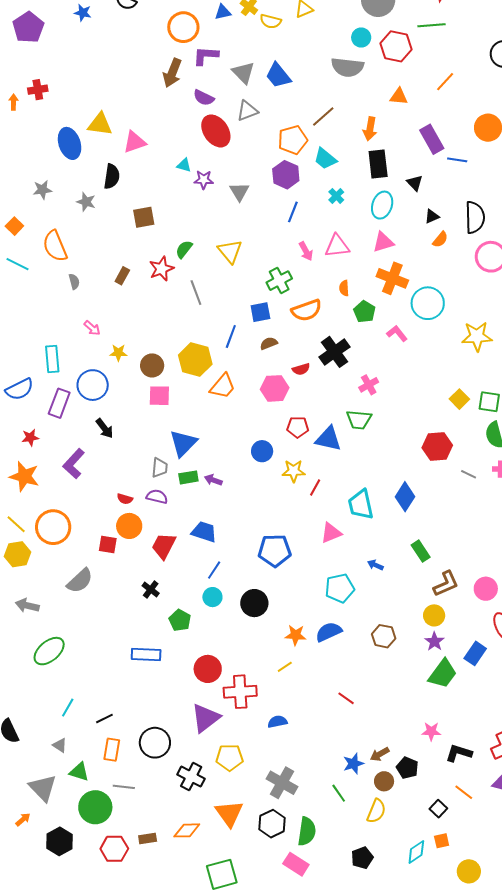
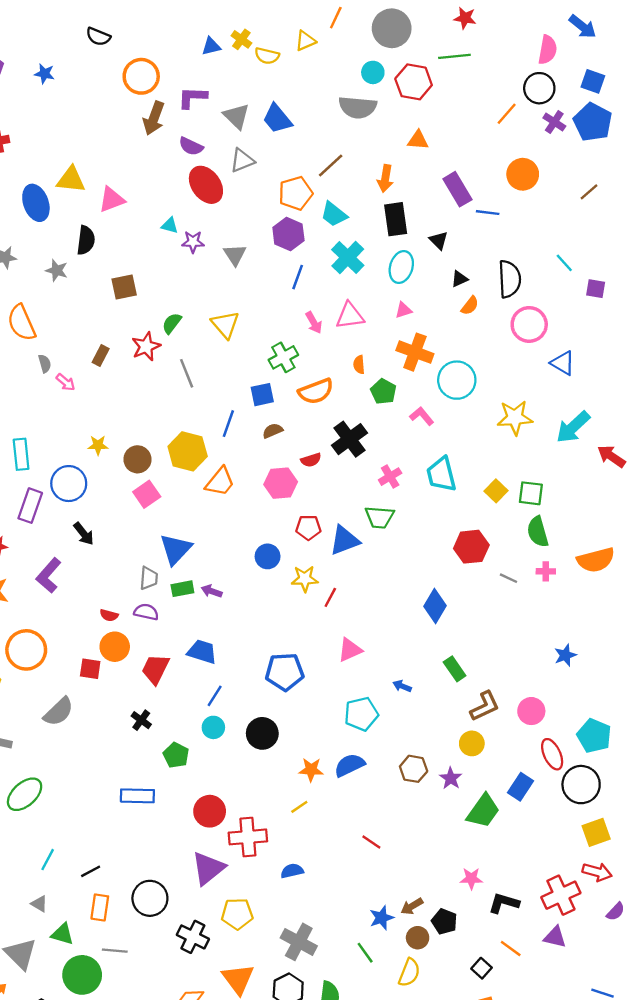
blue star: (83, 13) -> (45, 74), moved
orange circle: (183, 27) -> (141, 76), moved
orange line: (445, 82) -> (507, 114), moved
cyan cross: (336, 196) -> (348, 257), size x1.8
pink triangle: (383, 242) -> (403, 310), size x0.7
pink arrow: (92, 328) -> (66, 382), moved
pink square: (159, 396) -> (147, 494), turned -35
blue triangle: (328, 439) -> (344, 540), turned -32
cyan trapezoid: (361, 505) -> (441, 474), moved
purple star: (434, 641) -> (451, 778), moved

